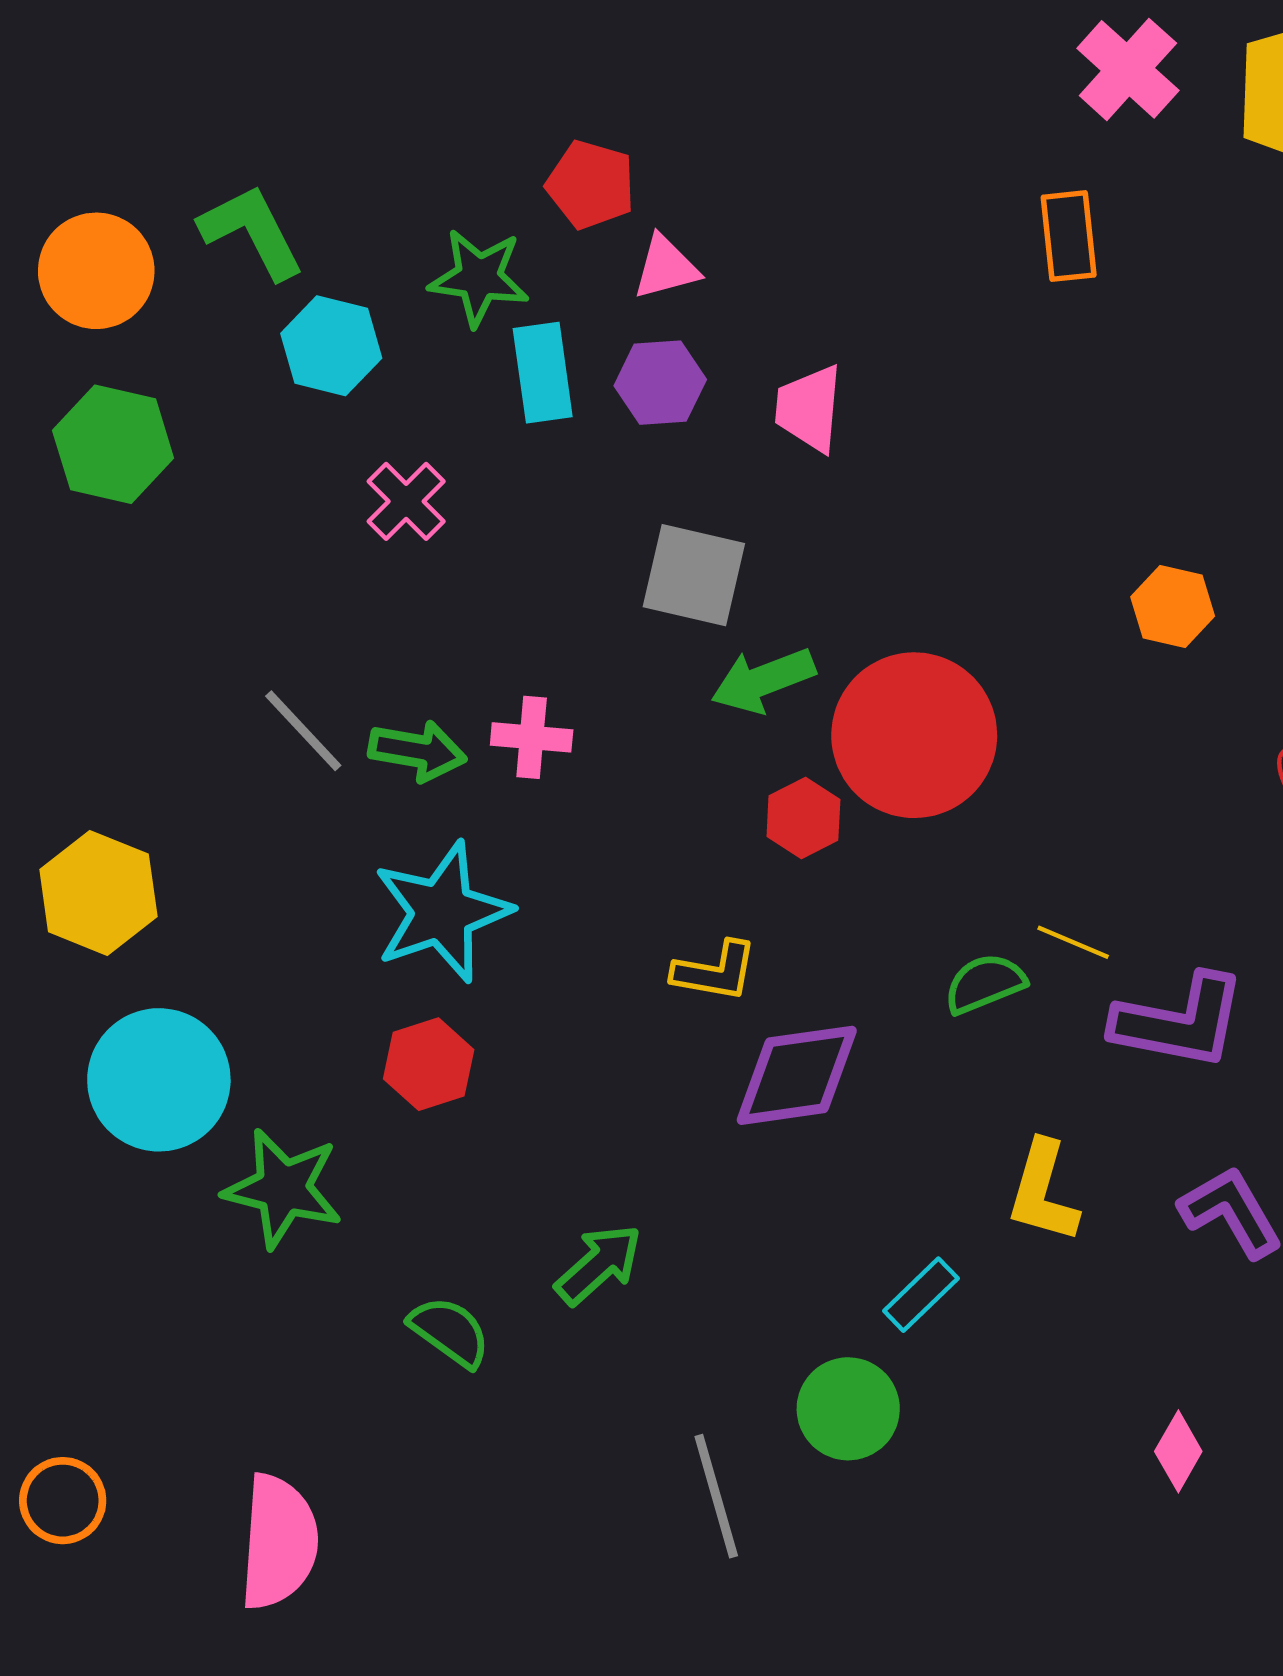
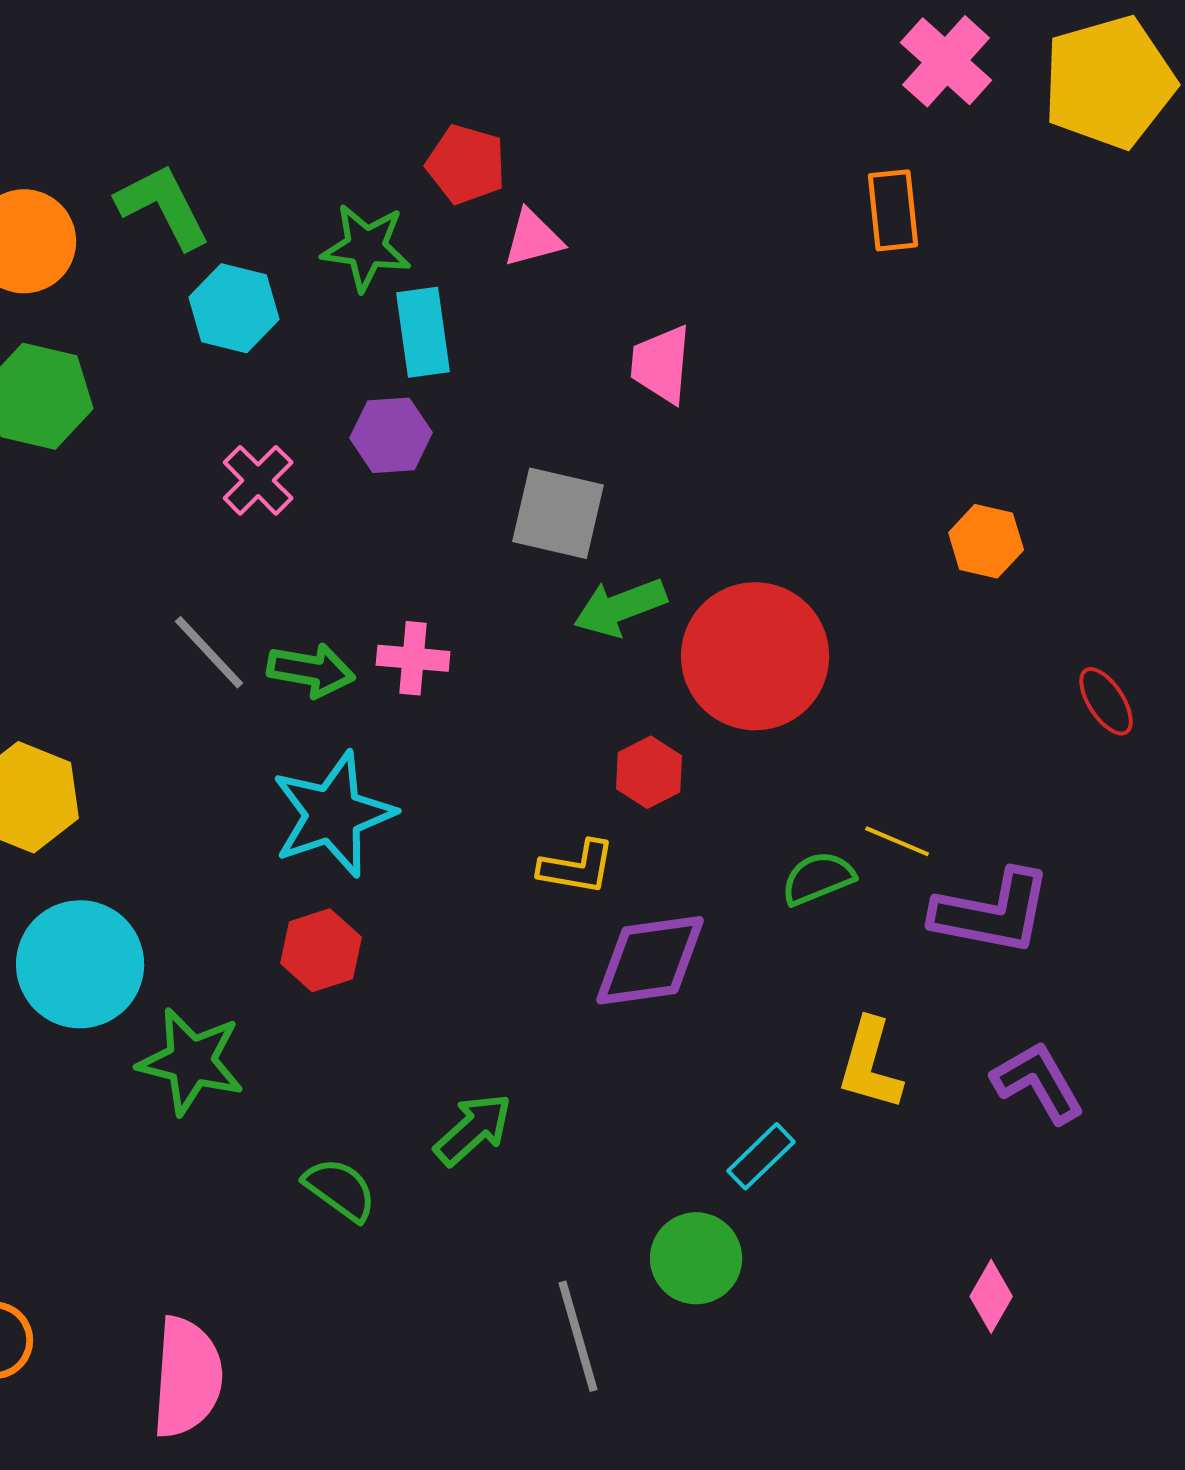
purple hexagon: (660, 383) -> (391, 435), moved
pink cross: (406, 501) -> (258, 480), moved
red hexagon: (803, 818) -> (649, 772), moved

